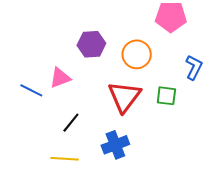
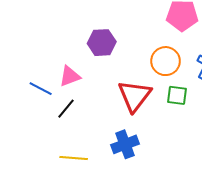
orange circle: (137, 54) -> (166, 61), moved
black line: (71, 123) -> (66, 109), moved

